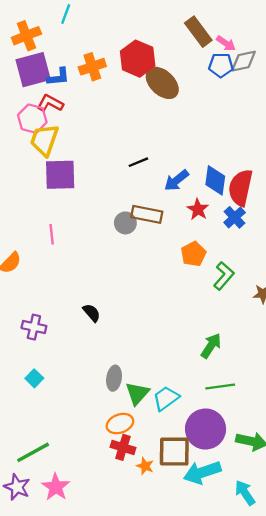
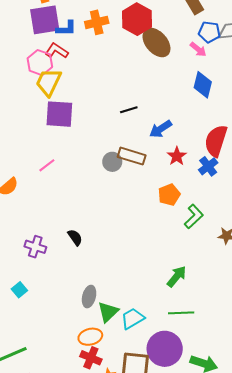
pink arrow: (226, 43) -> (198, 49), moved
blue diamond: (215, 180) -> (203, 85), moved
pink line: (52, 234) -> (47, 165), turned 54
purple cross: (34, 327) -> (35, 247), moved

